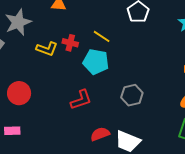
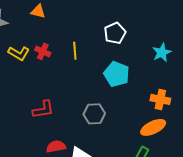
yellow line: (102, 36) -> (75, 51), turned 42
cyan pentagon: (96, 62) -> (117, 74), moved

